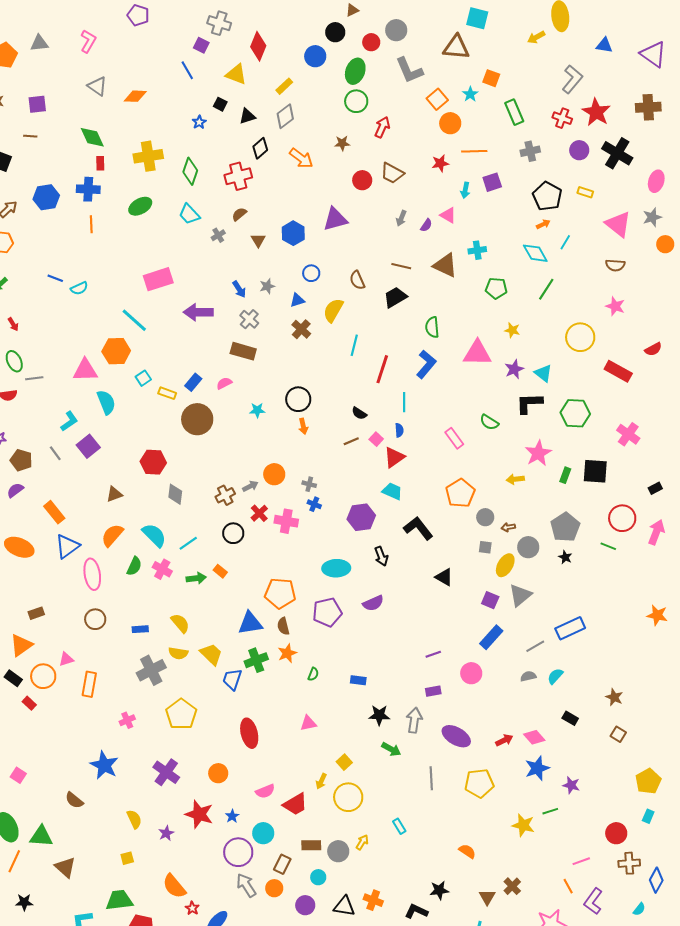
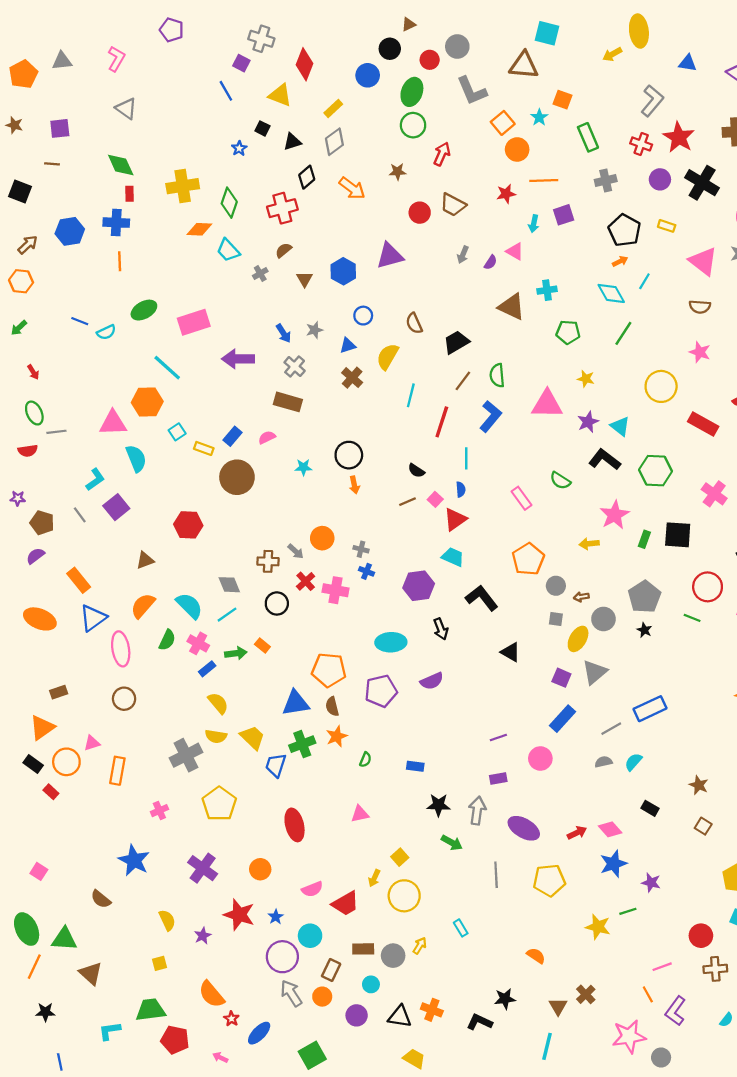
orange diamond: (135, 96) -> (199, 229), moved
green ellipse: (140, 206) -> (144, 310), moved
brown line: (401, 266) -> (463, 381), moved, turned -66
black L-shape: (529, 403) -> (605, 460), turned 40
gray arrow: (250, 486) -> (296, 551), turned 70
gray diamond: (175, 494) -> (229, 585), moved, turned -30
brown cross: (225, 495) -> (268, 561), turned 30
blue rectangle: (140, 629) -> (207, 669), moved, turned -35

